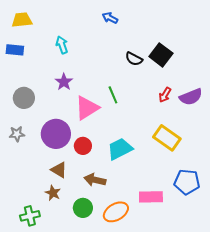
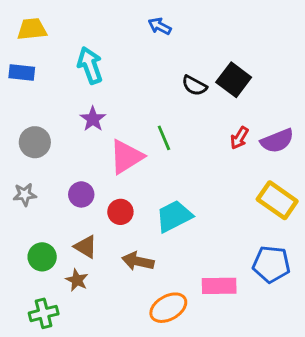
cyan arrow: (62, 45) -> (90, 65), size x1.4
purple circle: (56, 134) -> (81, 194), size x0.6
yellow rectangle: (167, 138) -> (277, 200), moved
green circle: (83, 208) -> (42, 257), moved

